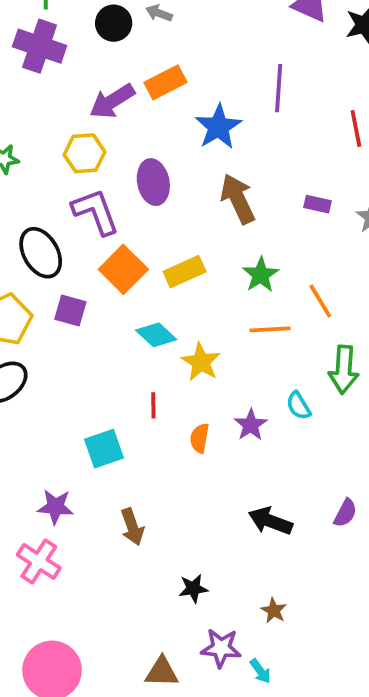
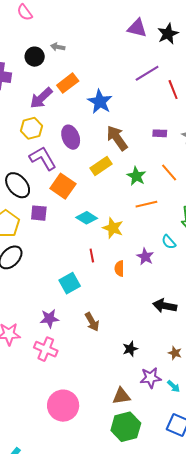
purple line: (279, 88) -> (147, 73), moved, turned 65
yellow rectangle: (185, 272) -> (101, 166), moved
orange line: (320, 301) -> (169, 172), moved

